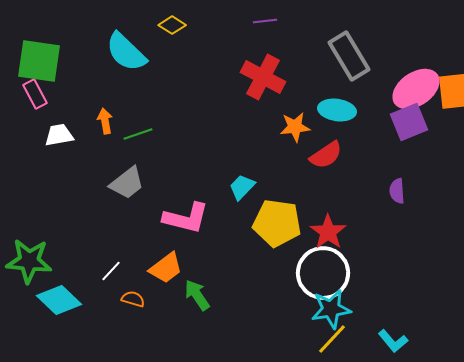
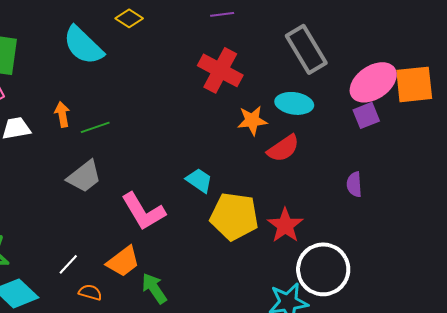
purple square: (409, 122) -> (366, 115), size x0.7
cyan trapezoid: (242, 187) -> (199, 180), turned 80
pink L-shape: (186, 218) -> (143, 211), turned 45
white circle: (323, 273) -> (323, 269), moved

